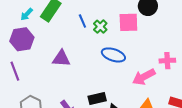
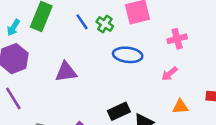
pink cross: (167, 61) -> (177, 39), moved
pink arrow: (144, 77) -> (169, 74), size x0.6

